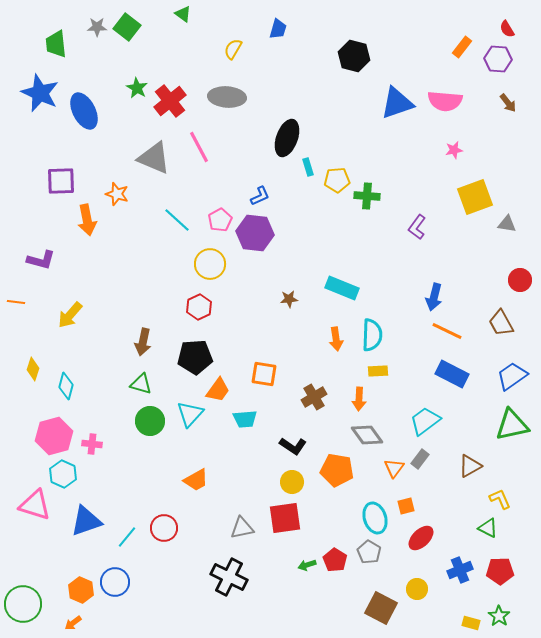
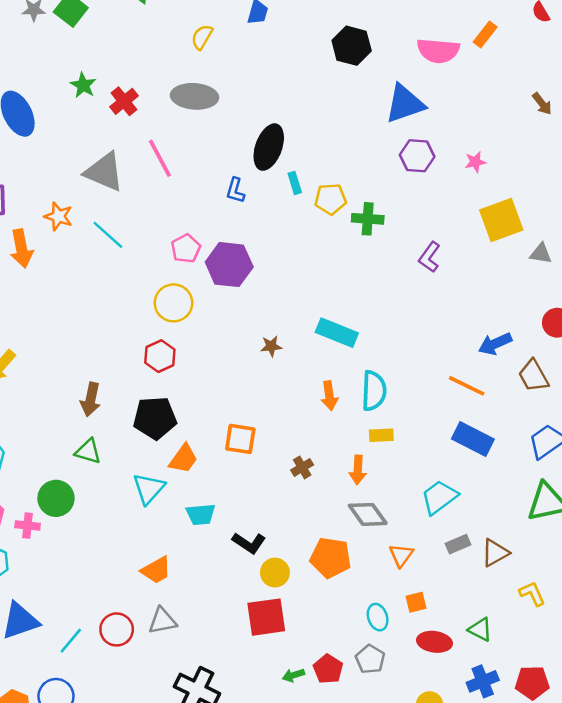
purple hexagon: (498, 59) -> (417, 156), moved
red cross: (170, 101) -> (124, 101), size x0.7
pink semicircle: (445, 101) -> (438, 51), moved
blue L-shape: (260, 196) -> (235, 190), moved, turned 130
cyan line: (177, 220) -> (108, 235), moved
blue arrow: (434, 297) -> (495, 344), moved, turned 52
brown cross: (314, 397) -> (302, 467), size x0.7
cyan trapezoid: (245, 419) -> (201, 514), moved
green circle: (150, 421) -> (56, 498), moved
black L-shape: (293, 446) -> (249, 543), moved
gray rectangle: (420, 459) -> (458, 544), moved, turned 30
cyan ellipse: (375, 518) -> (378, 617), size x0.7
gray triangle: (242, 528) -> (162, 621), moved
green triangle: (488, 528) -> (480, 629), moved
red ellipse: (421, 538) -> (434, 642), turned 52

